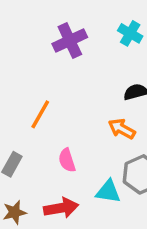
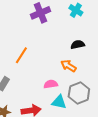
pink semicircle: (67, 160) -> (51, 84), moved, turned 96

